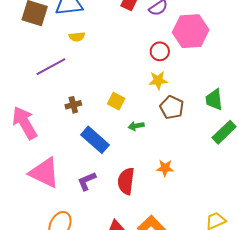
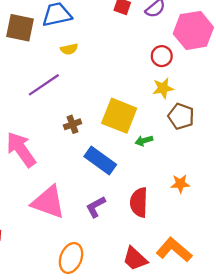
yellow square: (116, 101) -> (119, 116), size x1.8

